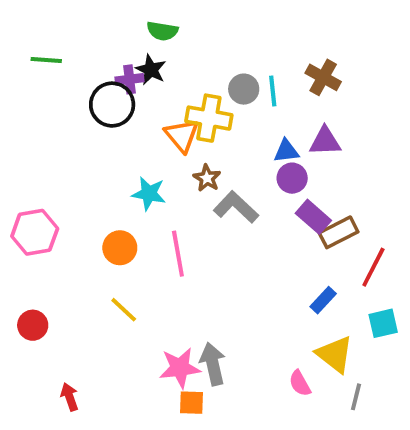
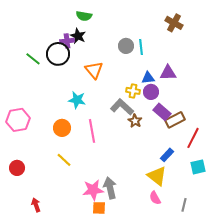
green line: (46, 60) -> (33, 59), moved, turned 35
brown cross: (323, 77) -> (174, 23), moved
yellow cross: (209, 118) -> (133, 91), moved, size x0.6
brown star: (207, 178) -> (135, 121), moved
yellow triangle: (335, 354) -> (157, 176), moved

